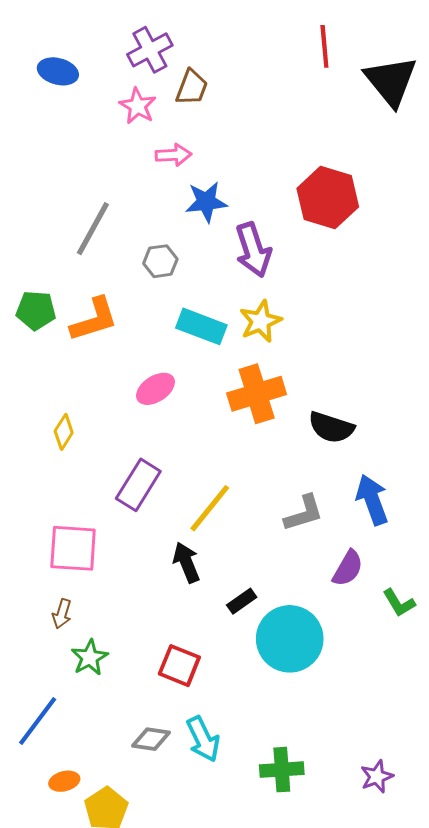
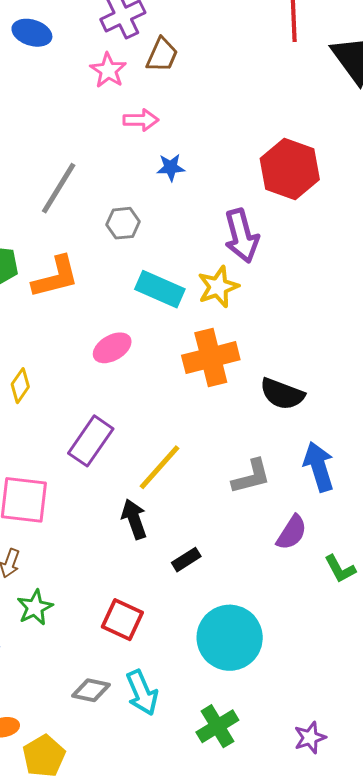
blue star: (206, 202) -> (171, 167), size x0.7
purple arrow: (253, 250) -> (242, 236), moved
cyan circle: (290, 639) -> (230, 638), moved
green cross: (282, 770) -> (217, 726), turned -30

